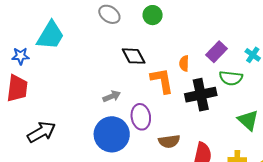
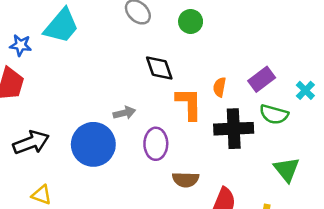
blue circle: (112, 134) -> (93, 144), moved

